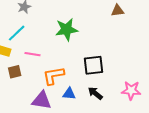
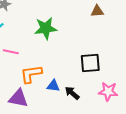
black square: (93, 65) -> (90, 63), moved
blue triangle: (69, 94) -> (53, 86), moved

